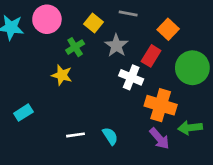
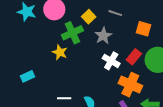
orange square: (168, 29) -> (144, 29), turned -35
green cross: (75, 47) -> (72, 33), size x1.5
red rectangle: (151, 56) -> (134, 57), moved

